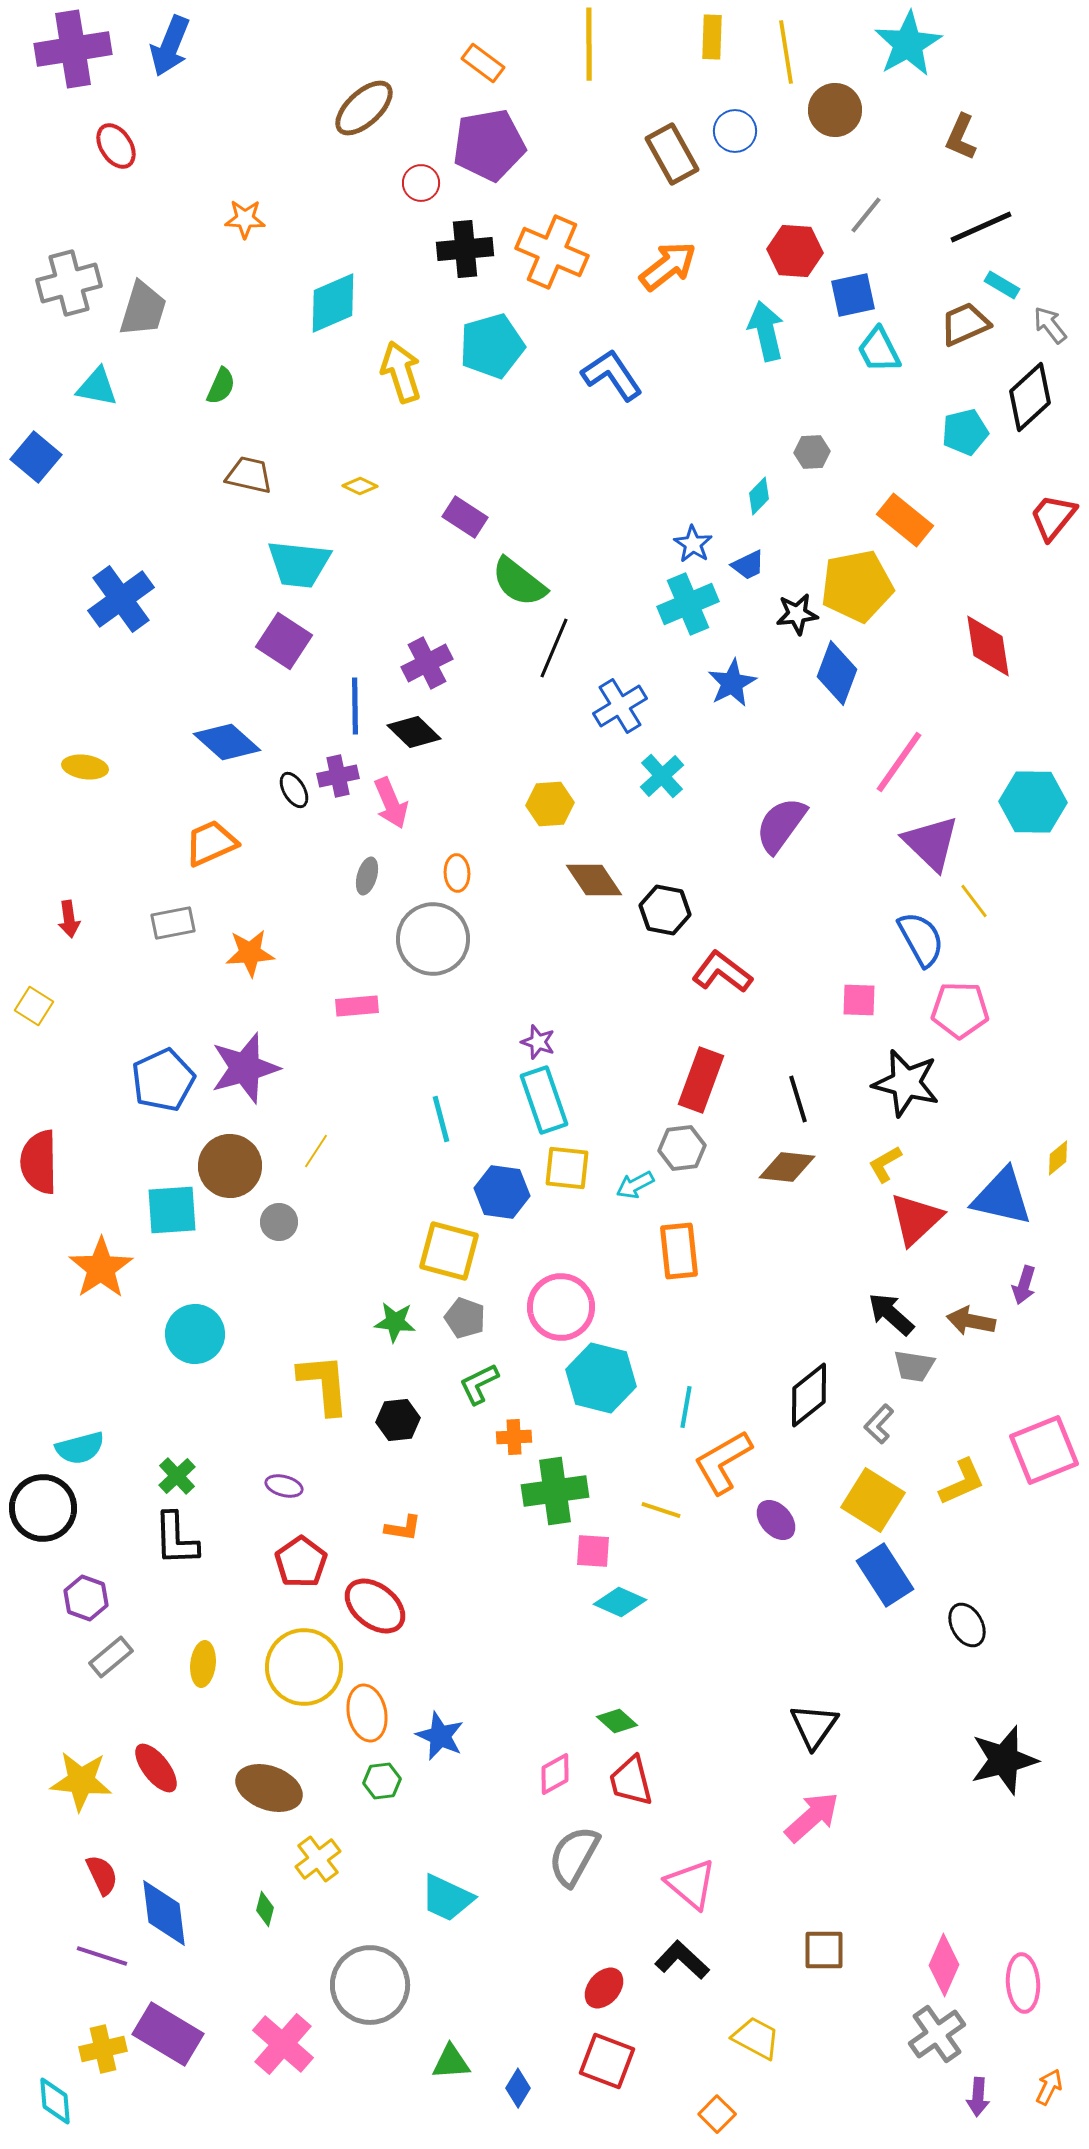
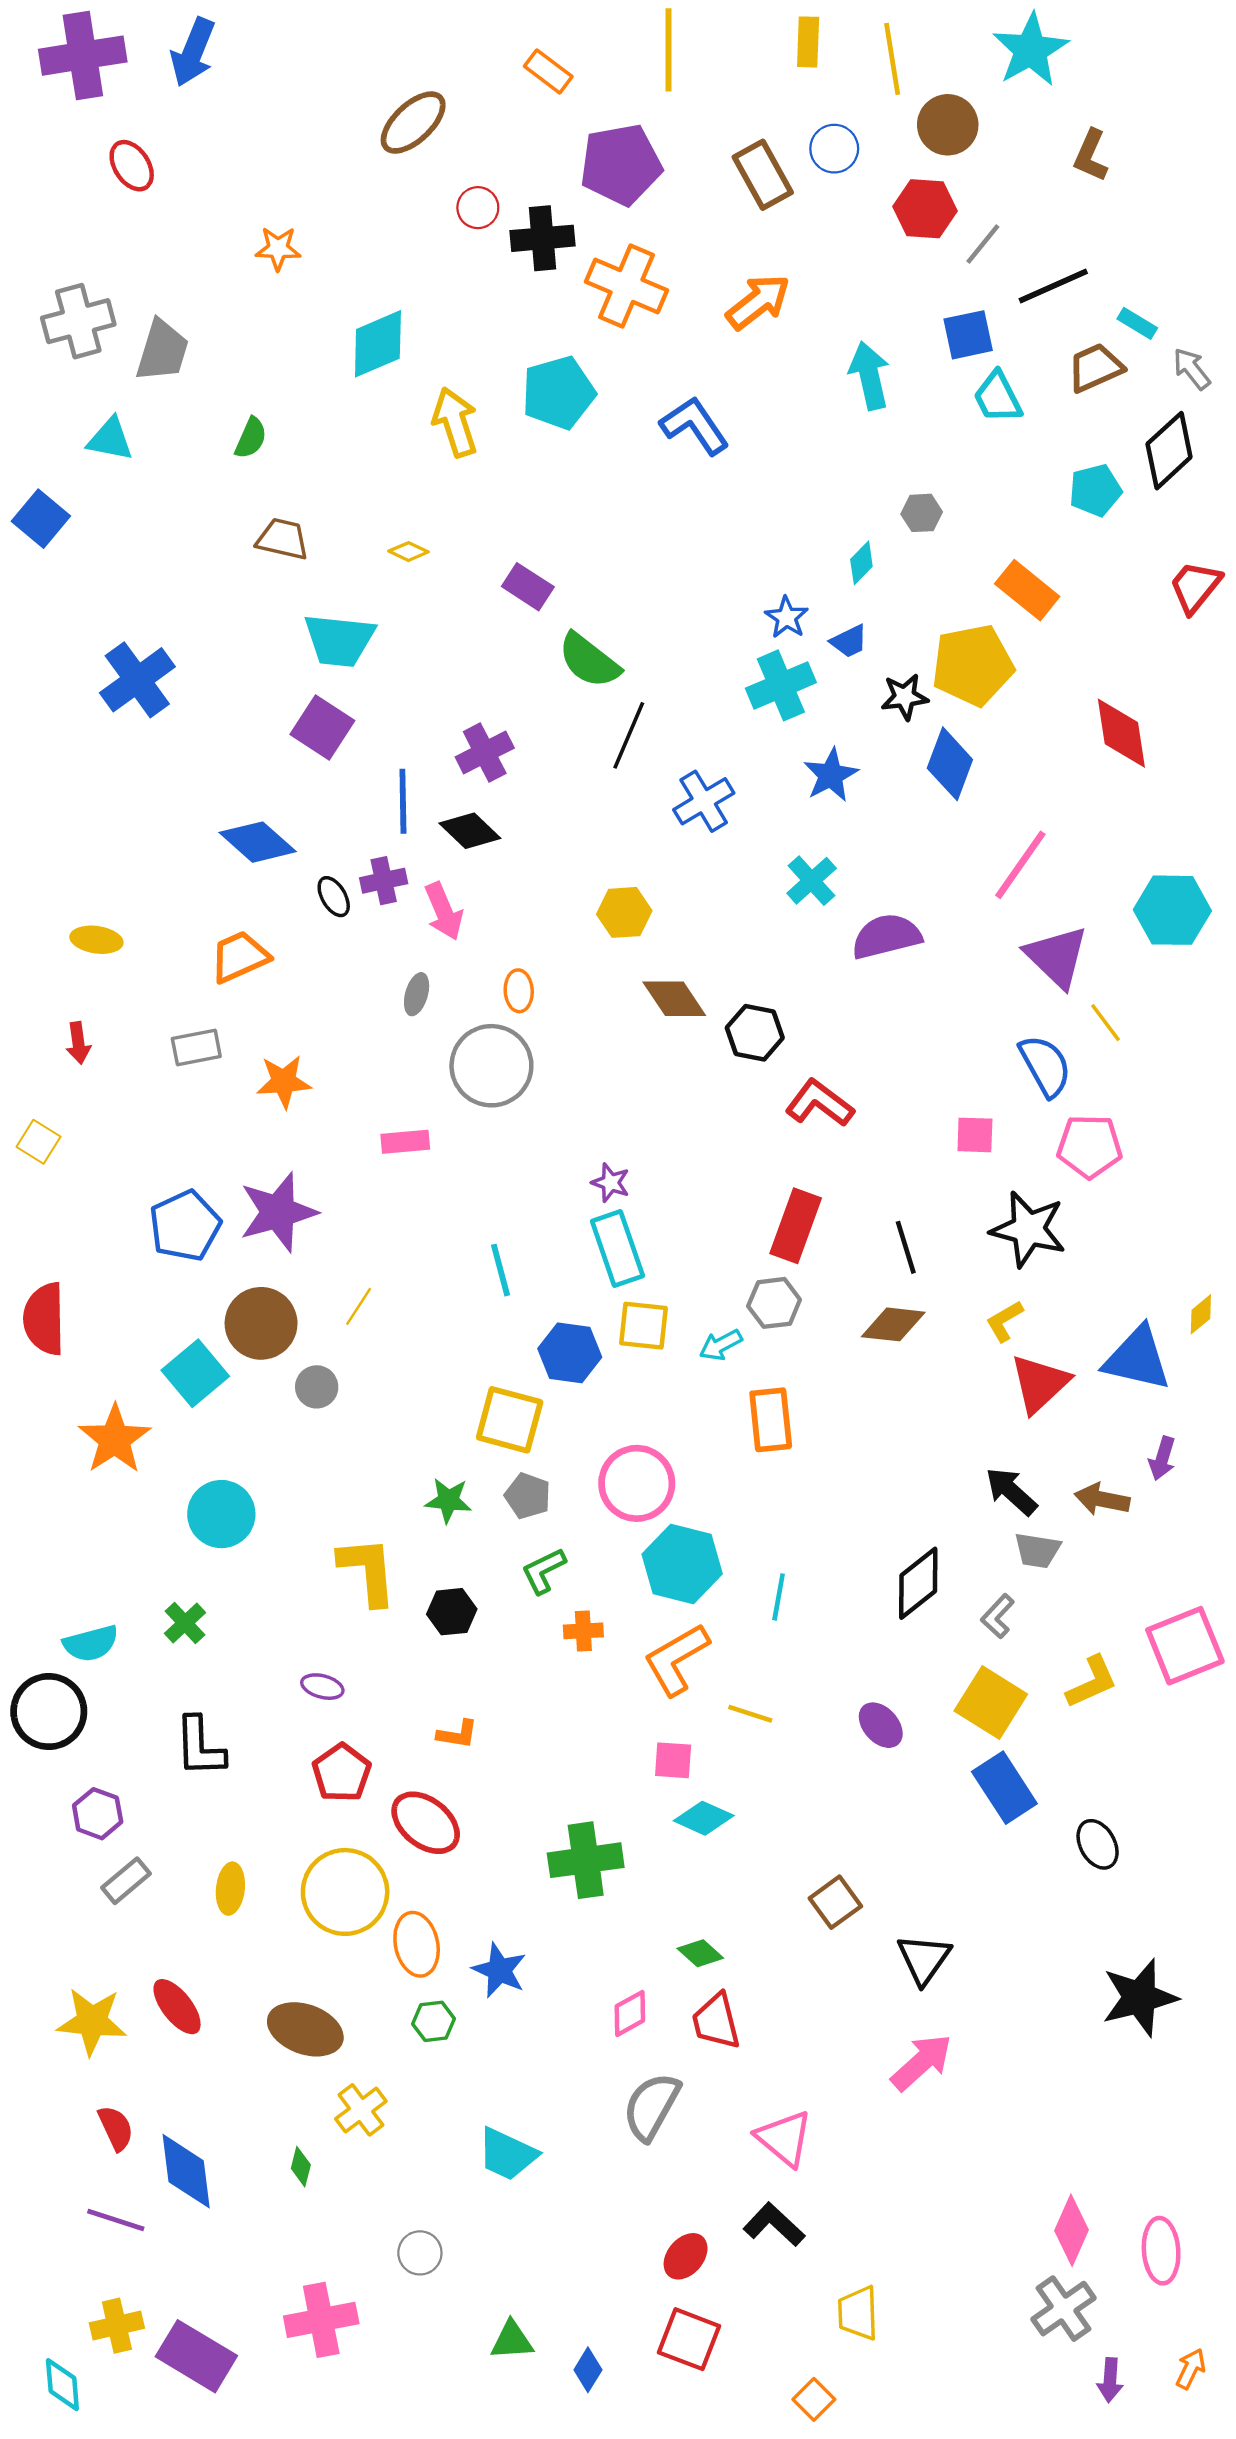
purple pentagon: (489, 145) -> (621, 165), moved
black line: (981, 227) -> (1053, 286), moved
black cross: (465, 249) -> (543, 238), moved
red hexagon: (795, 251) -> (925, 209), moved
yellow ellipse: (85, 767) -> (96, 940), moved
cyan cross: (662, 776) -> (812, 881), moved
purple semicircle: (781, 825) -> (886, 936), turned 40
cyan square: (172, 1210) -> (195, 1373), turned -36
orange L-shape: (723, 1462) -> (676, 1659), moved
green cross: (177, 1476) -> (185, 1623), moved
green cross: (555, 1491) -> (586, 1860), moved
brown square: (824, 1950) -> (835, 1902), moved, turned -36
gray circle: (370, 1985) -> (420, 2253), size x0.5
purple rectangle: (168, 2034) -> (196, 2356), moved
yellow trapezoid: (756, 2038) -> (858, 2313), turned -120
pink cross: (283, 2044) -> (321, 2320), turned 38

